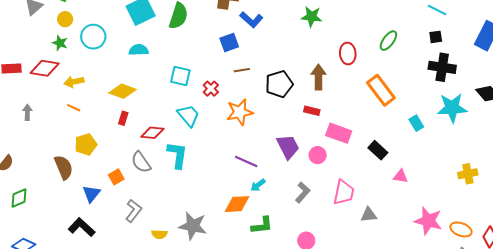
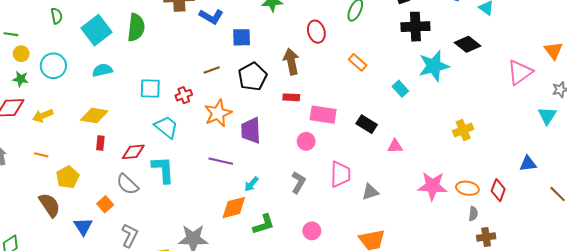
blue square: (229, 42) -> (242, 37), moved, turned 30
red cross: (211, 89) -> (184, 95), turned 35
orange rectangle: (381, 90) -> (358, 62), size x0.6
orange line: (74, 108) -> (41, 155), moved
purple trapezoid: (288, 147) -> (251, 130), moved, turned -144
purple line: (246, 161) -> (221, 161), moved

